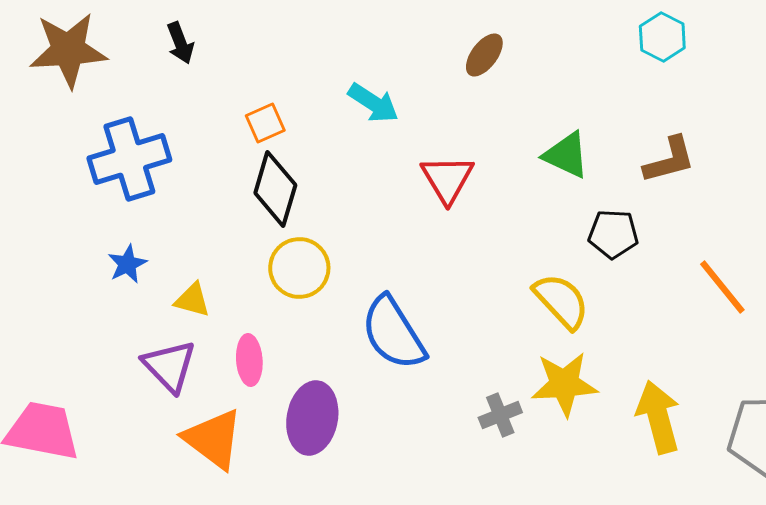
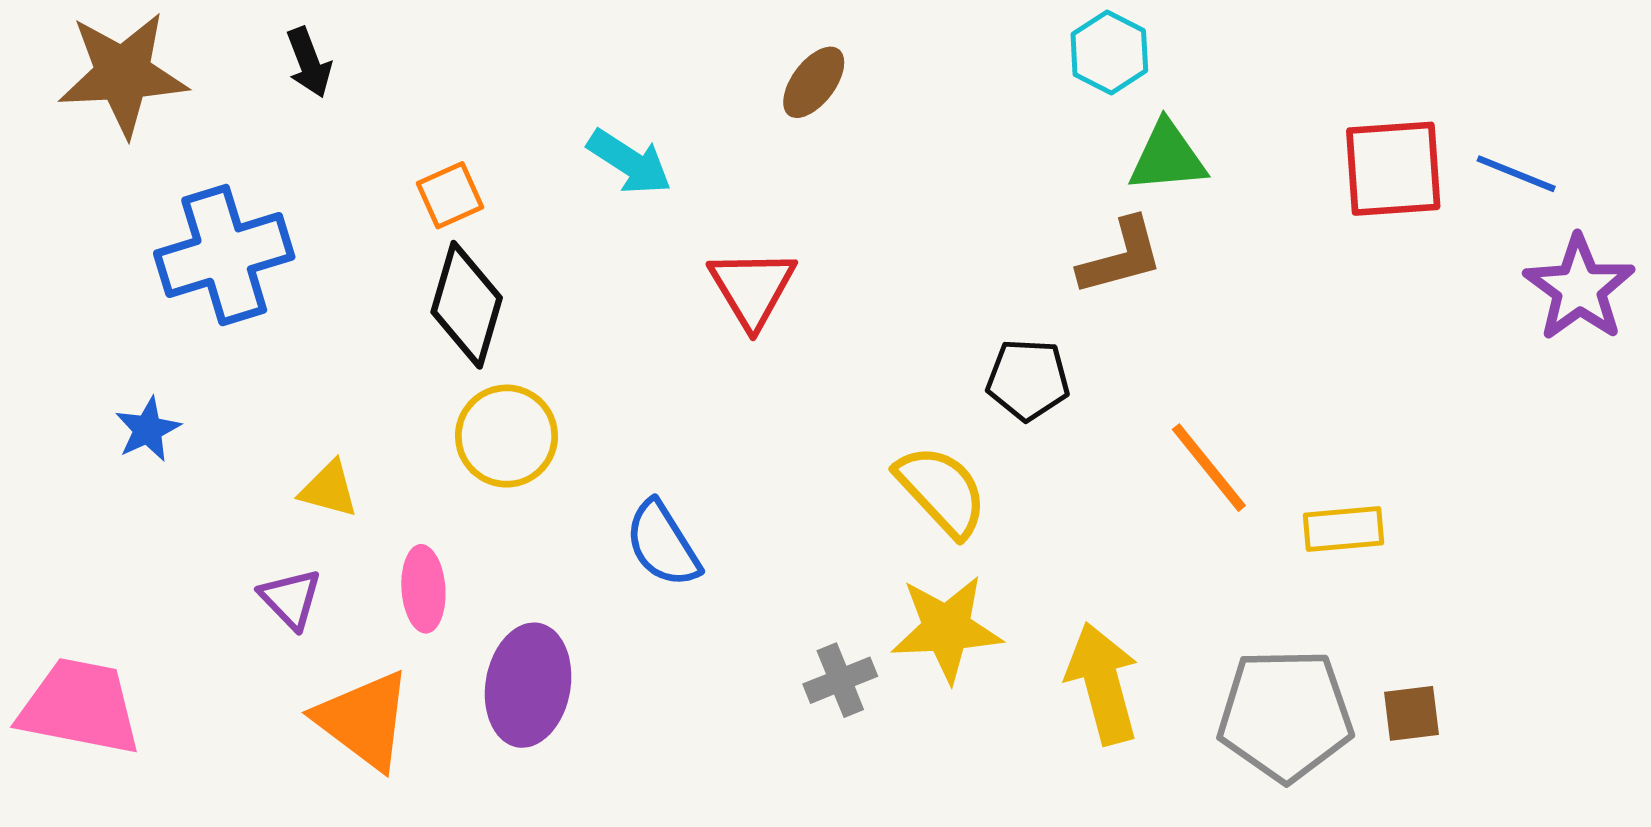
green triangle: (566, 155) -> (1167, 157), moved, turned -30
blue star: (127, 264) -> (148, 429), moved
blue semicircle: (393, 333) -> (663, 544), size x0.7
purple triangle: (169, 366) -> (291, 599), size x0.7

